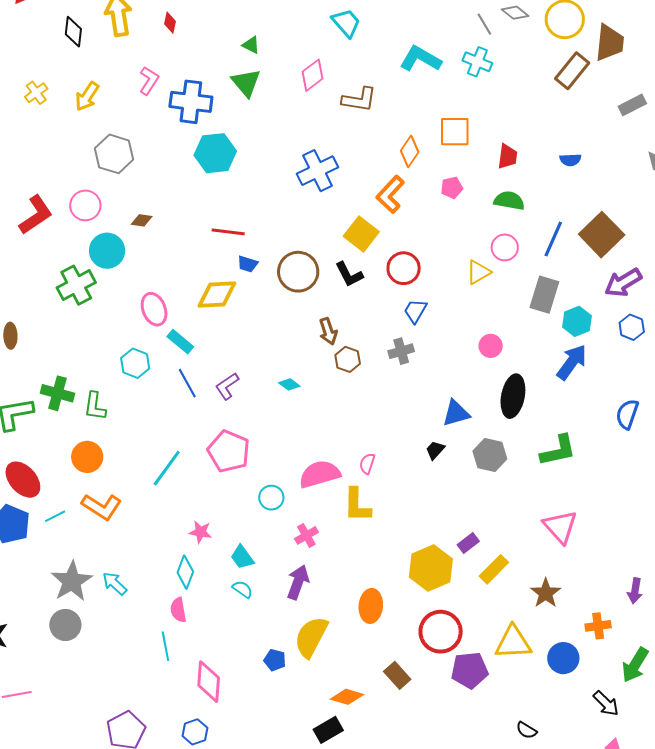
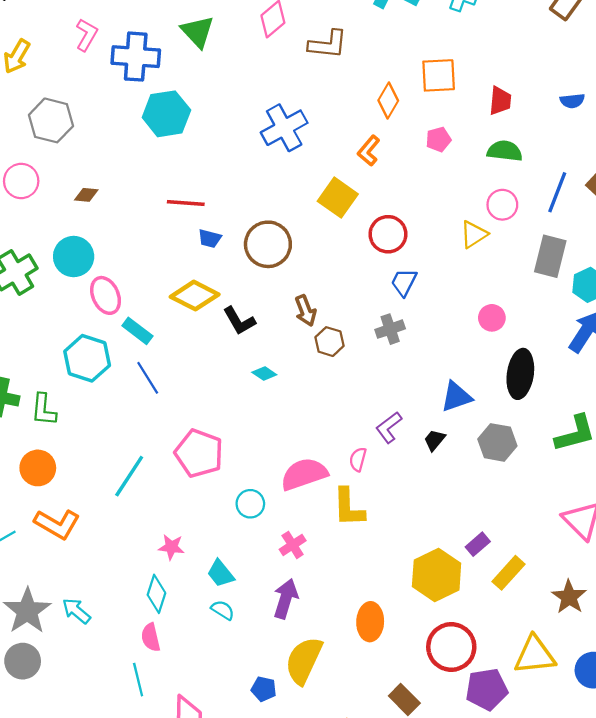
orange L-shape: (390, 194) -> (369, 151), size x0.7
cyan circle: (107, 251) -> (74, 257), moved
black L-shape: (349, 274) -> (239, 321), moved
yellow diamond: (217, 294) -> (195, 296), moved, turned 33
cyan hexagon: (135, 363) -> (87, 358), size x1.4
purple L-shape: (227, 386) -> (389, 427), moved

